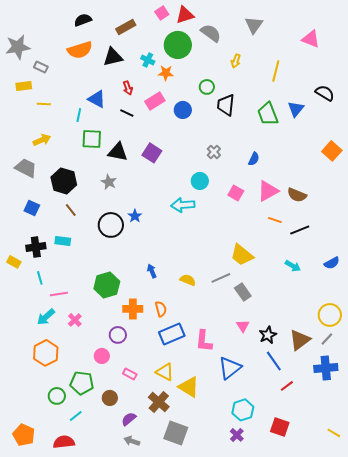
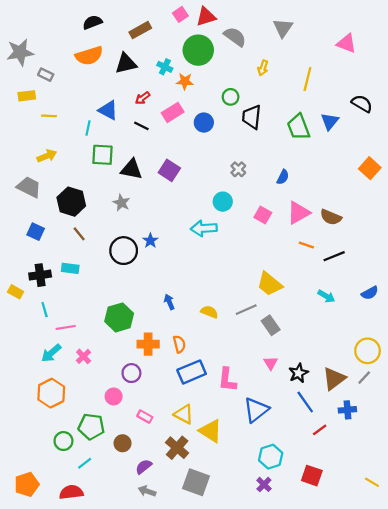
red arrow: (128, 88) -> (143, 98), turned 72
blue cross: (326, 368) -> (347, 410), moved, size x0.7
orange pentagon: (24, 435) -> (27, 484), turned 30

